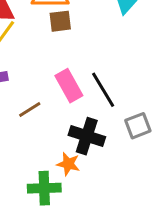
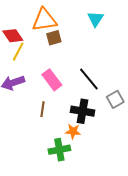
pink rectangle: (69, 86) -> (52, 80), moved
brown line: (30, 109) -> (42, 109), moved, turned -42

